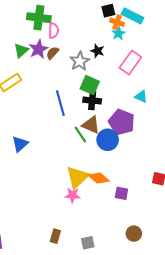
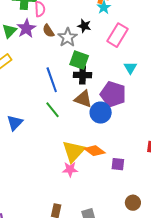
brown semicircle: (53, 53) -> (48, 31), moved, turned -72
cyan triangle: (141, 97) -> (130, 68), turned 40
green line: (80, 135) -> (52, 110), moved

